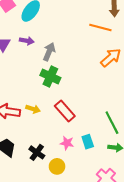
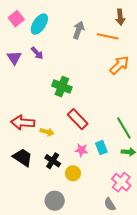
purple arrow: (27, 41) -> (37, 53), turned 40
gray arrow: (49, 52) -> (79, 30), moved
yellow arrow: (33, 109) -> (47, 132), moved

